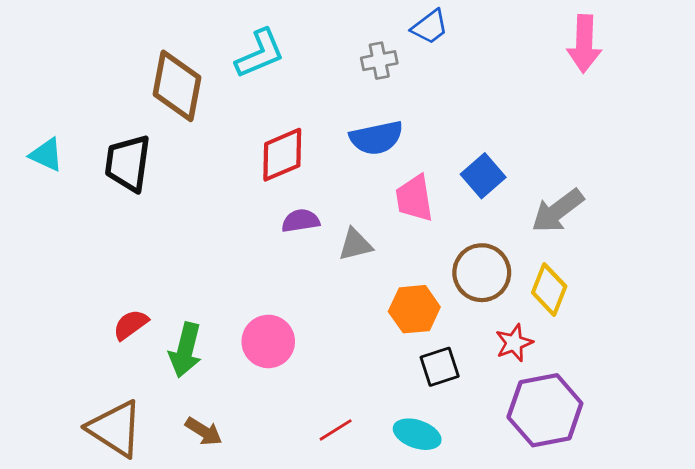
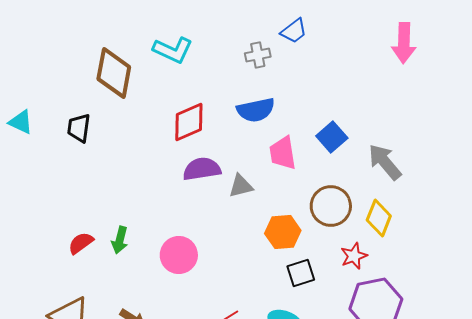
cyan L-shape: (260, 54) -> (173, 50), turned 48
black trapezoid: (128, 163) -> (79, 128), size x0.7
gray arrow: (558, 211) -> (385, 162), turned 87
purple semicircle: (301, 221) -> (202, 169), size x1.4
green arrow: (185, 350) -> (120, 240), moved, size x0.7

